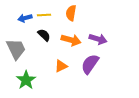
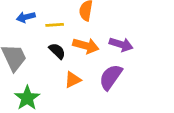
yellow line: (44, 15) -> (55, 25), moved
black semicircle: (44, 35) -> (57, 51), moved

